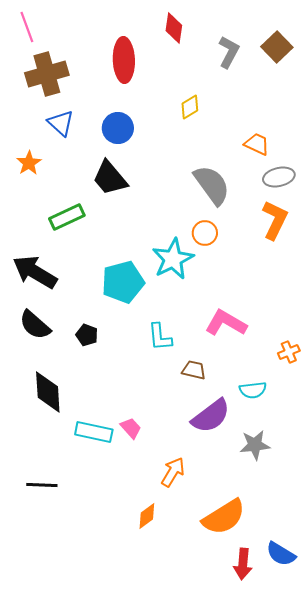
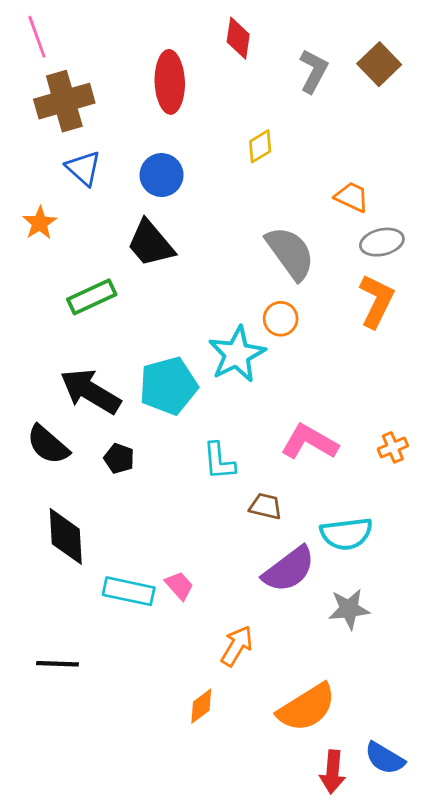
black arrow: (35, 272) -> (90, 391), moved
orange cross: (289, 352) -> (393, 447), moved
cyan semicircle: (253, 390) -> (346, 534), size x1.4

